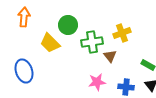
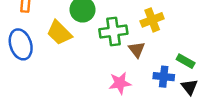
blue ellipse: (24, 71) -> (21, 44), moved
blue cross: (126, 87) -> (164, 77), moved

